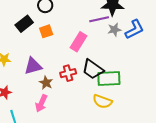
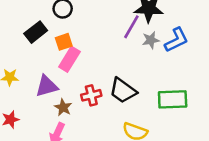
purple line: (99, 19) -> (131, 27), turned -48
pink rectangle: (79, 42) -> (69, 59), moved
green rectangle: (109, 79) -> (173, 99), moved

